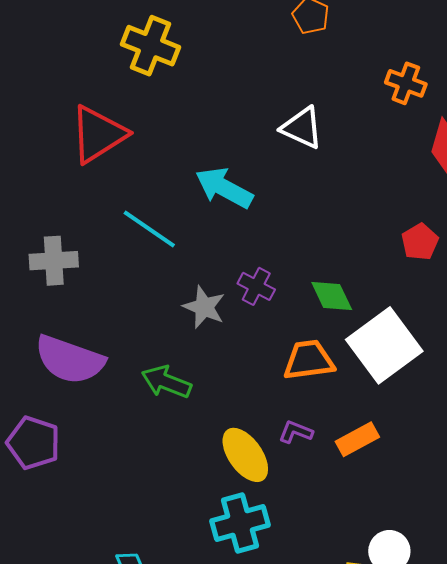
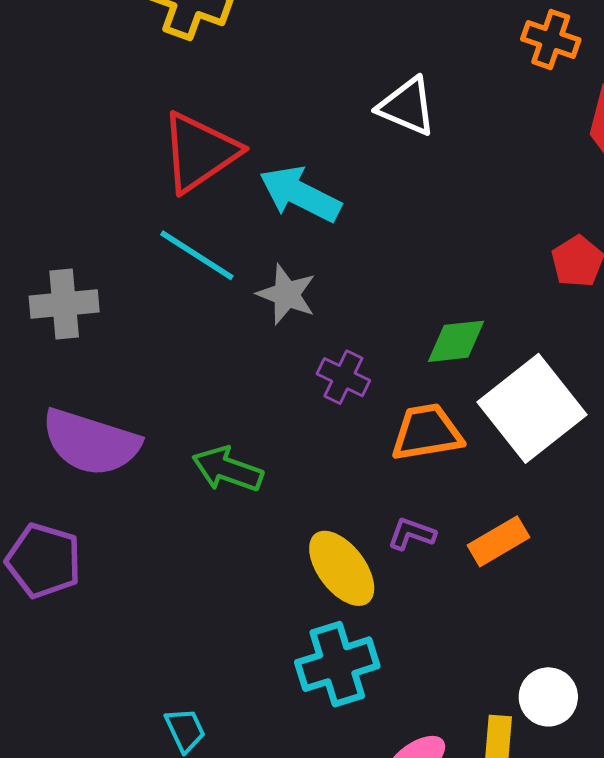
red triangle: (98, 134) -> (199, 152), moved
purple cross: (256, 286) -> (343, 377), moved
green diamond: (332, 296) -> (456, 341), turned -69
gray star: (204, 307) -> (287, 294), moved

